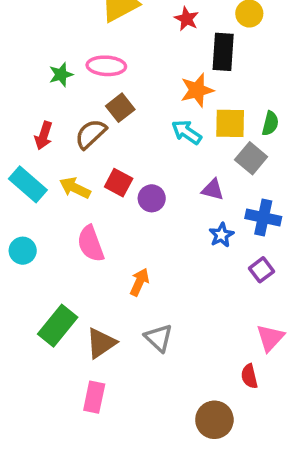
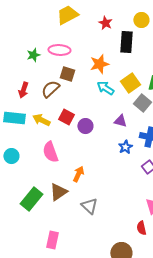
orange star: (197, 90) -> (99, 64), moved
brown square: (120, 108) -> (67, 74), turned -35
yellow square: (230, 123) -> (130, 83), turned -36
cyan rectangle: (28, 184) -> (14, 118), turned -35
brown triangle: (101, 343) -> (58, 192), moved

